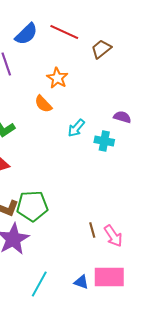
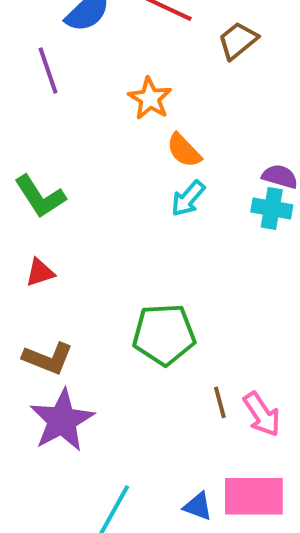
orange semicircle: (43, 104) -> (184, 150), moved
cyan cross: (104, 141) -> (272, 208), moved
green pentagon: (32, 206) -> (164, 334), moved

